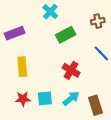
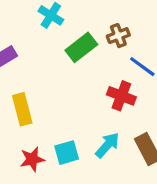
brown cross: (98, 21) -> (118, 36), moved
red cross: (71, 70) -> (121, 96), moved

